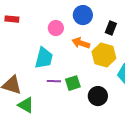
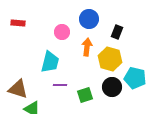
orange arrow: (81, 43) -> (87, 47), turned 78
green square: (73, 83) -> (85, 95), moved
black circle: (98, 96) -> (112, 87), moved

